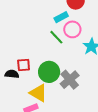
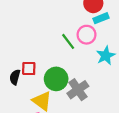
cyan rectangle: (61, 17) -> (101, 18), moved
black semicircle: (12, 74) -> (15, 77), turned -88

